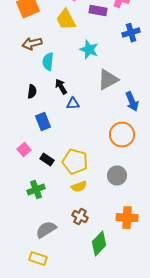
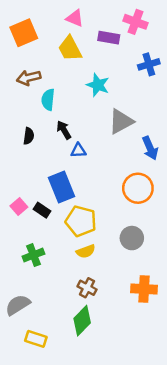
blue rectangle: (43, 122) -> (61, 187), moved, size x1.4
black rectangle: (47, 160) -> (42, 210), moved
gray semicircle: (46, 230) -> (18, 305), moved
green diamond: (99, 244) -> (82, 321), moved

